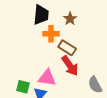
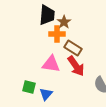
brown star: (70, 19) -> (64, 22), moved
pink triangle: (47, 78) -> (51, 64), moved

